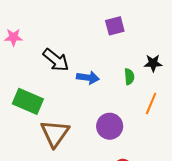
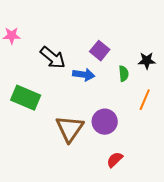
purple square: (115, 26) -> (100, 51), moved, turned -36
brown triangle: (55, 133) -> (70, 129), moved

